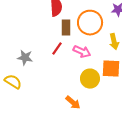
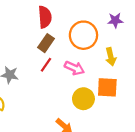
brown rectangle: (66, 28) -> (46, 43), moved, turned 35

